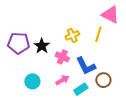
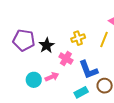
pink arrow: (62, 80) -> (52, 77), moved

